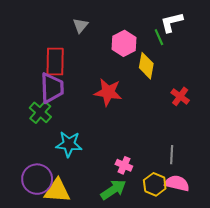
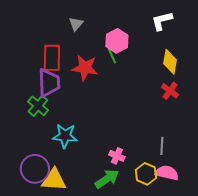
green line: (159, 37) -> (112, 56), moved
yellow diamond: (146, 66) -> (170, 62), moved
red star: (108, 92) -> (85, 68), moved

